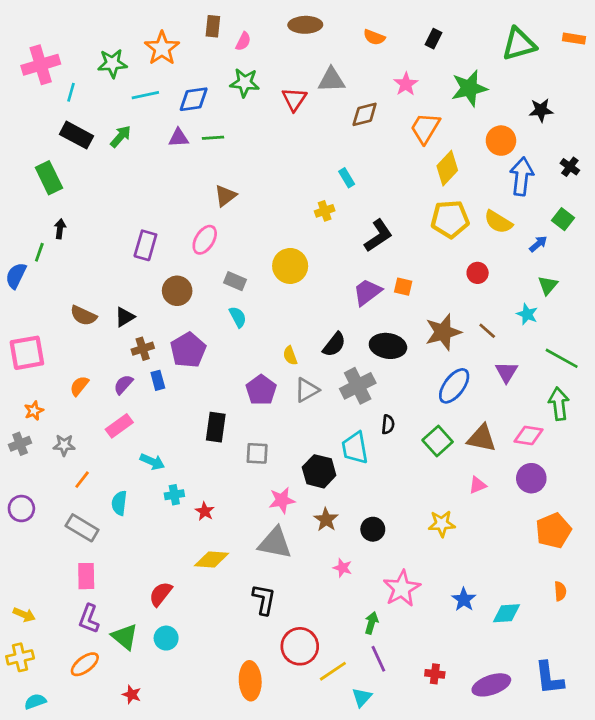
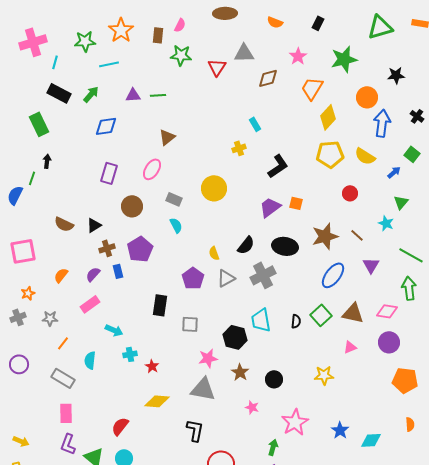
brown rectangle: (213, 26) -> (158, 35), moved
blue diamond: (194, 99) -> (106, 126), moved
black semicircle: (388, 424) -> (296, 321), moved
orange pentagon: (553, 531) -> (405, 380), turned 30

